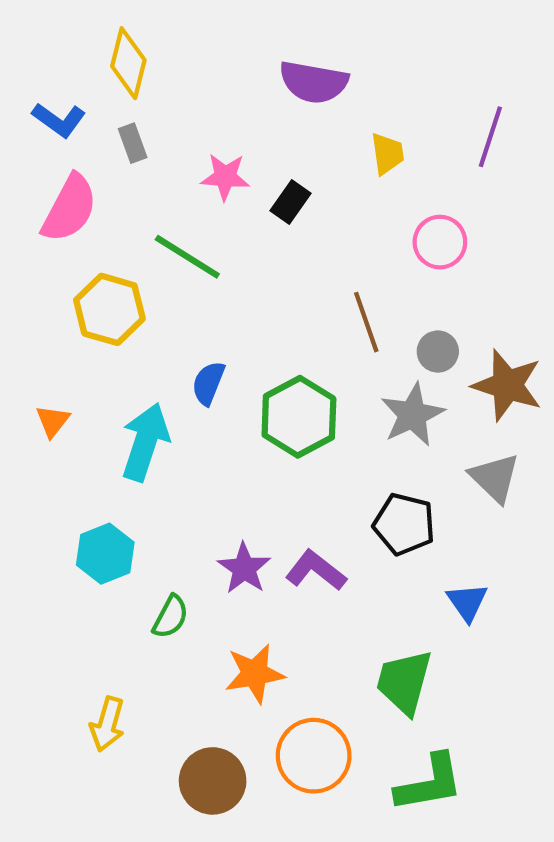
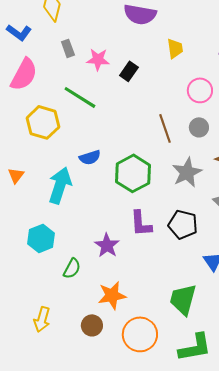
gray rectangle: (133, 143) -> (68, 48), moved
gray circle: (438, 352) -> (199, 127), moved
blue semicircle: (208, 383) -> (90, 157), turned -130
purple L-shape: (316, 570) -> (141, 223), moved, turned -132
brown circle: (213, 781) -> (92, 325), moved, size x0.7

